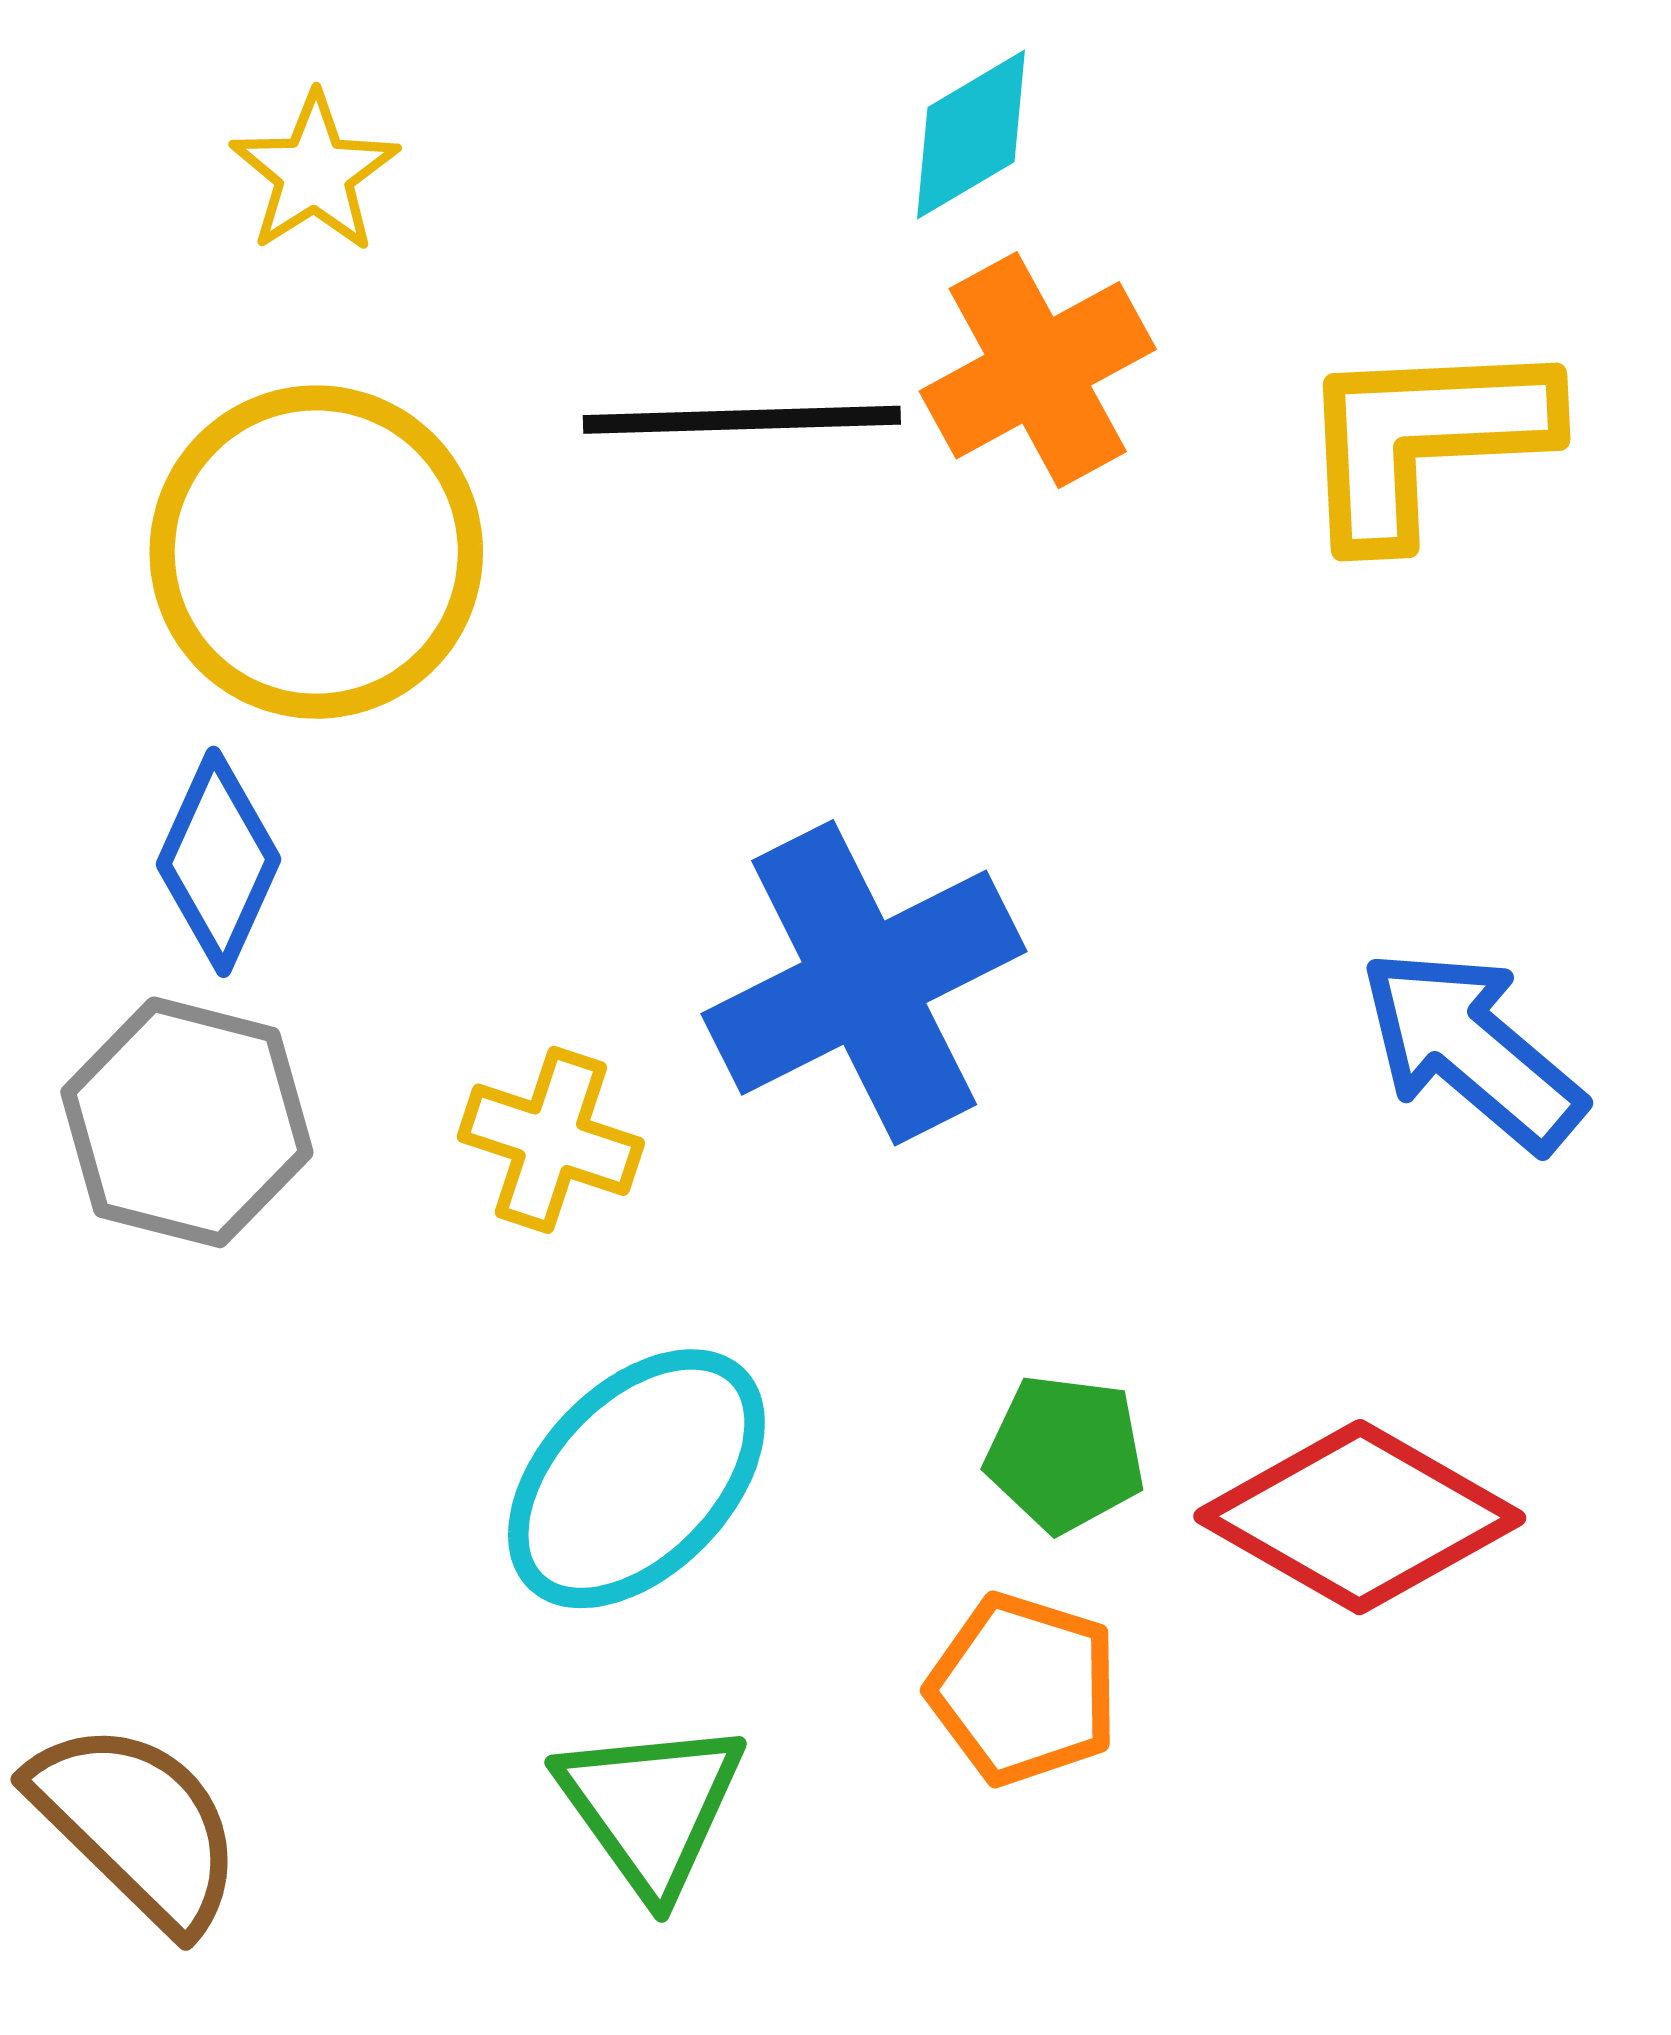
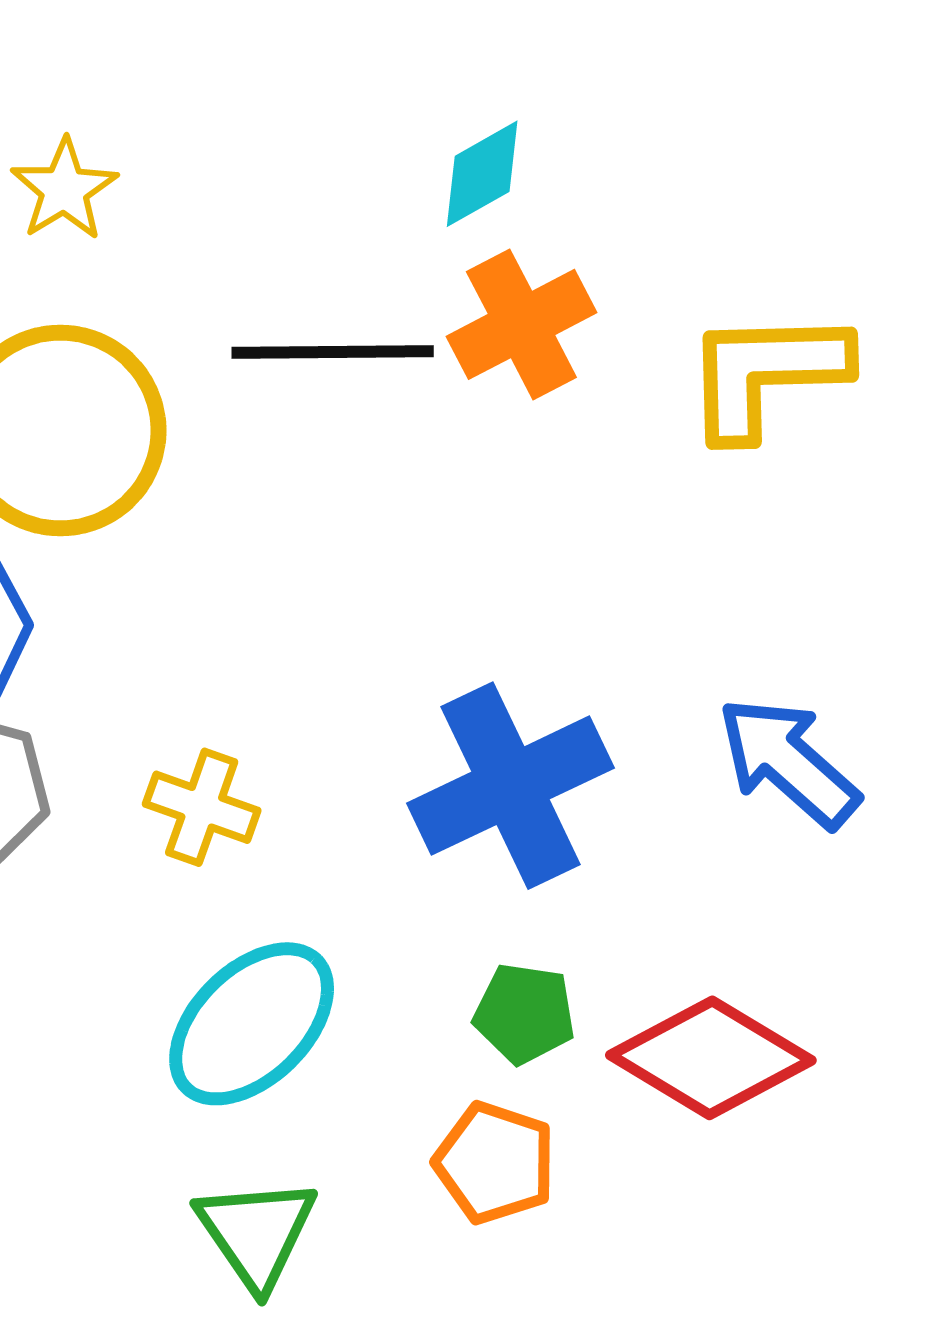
blue cross: (864, 983) -> (510, 786), moved

